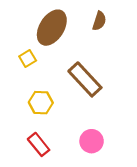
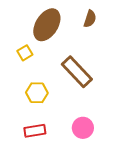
red rectangle: (39, 144) -> (35, 131), turned -60

